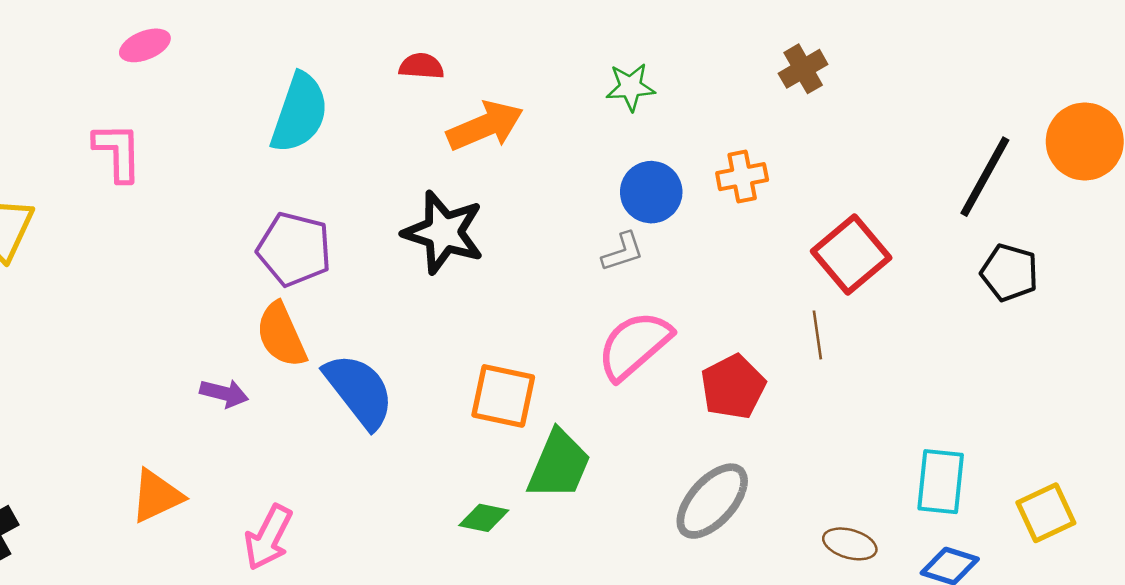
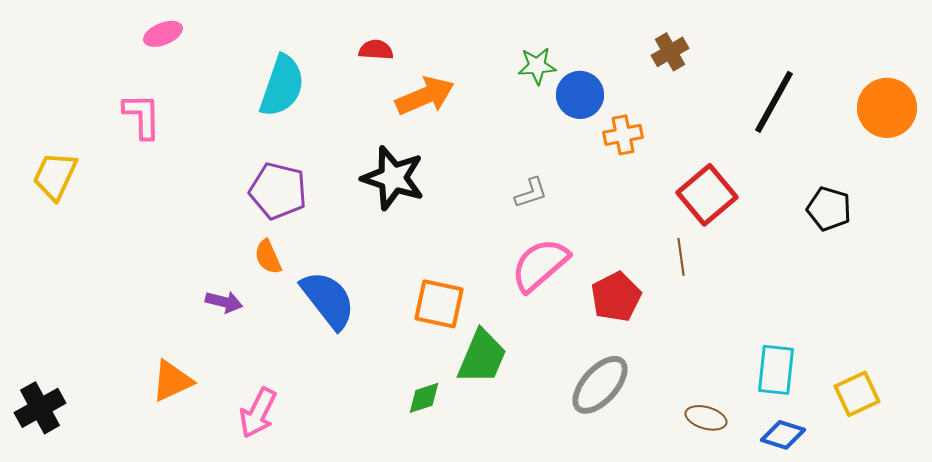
black line: (985, 177) -> (774, 102), moved
blue circle: (651, 192) -> (580, 95), moved
orange semicircle: (281, 335) -> (268, 257), size x0.7
green diamond: (484, 518) -> (424, 398), turned -30

